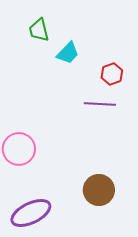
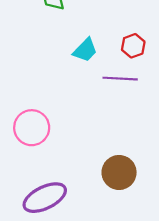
cyan trapezoid: (68, 53) -> (85, 50), moved

